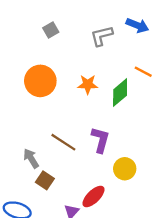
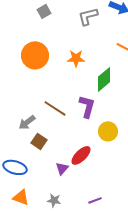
green diamond: (120, 92) -> (104, 79), moved
gray arrow: (31, 158) -> (27, 122), turned -96

